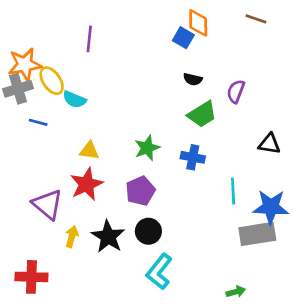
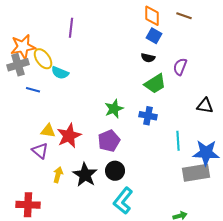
brown line: (256, 19) -> (184, 16), moved
blue square: (183, 38) -> (154, 36), moved
yellow triangle: (89, 151) -> (48, 131), moved
purple triangle: (48, 204) -> (40, 151), size x0.7

